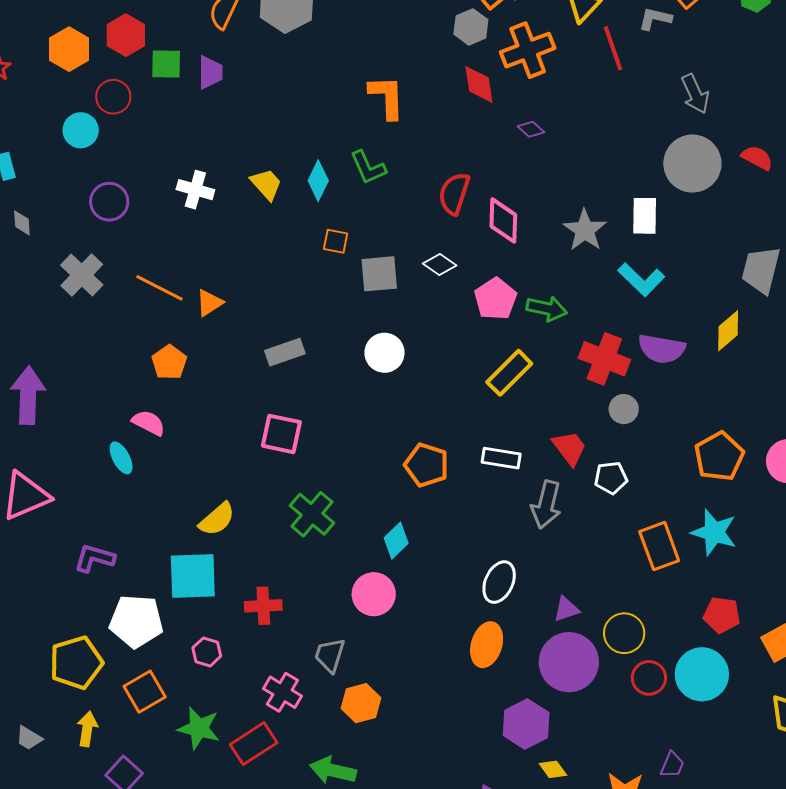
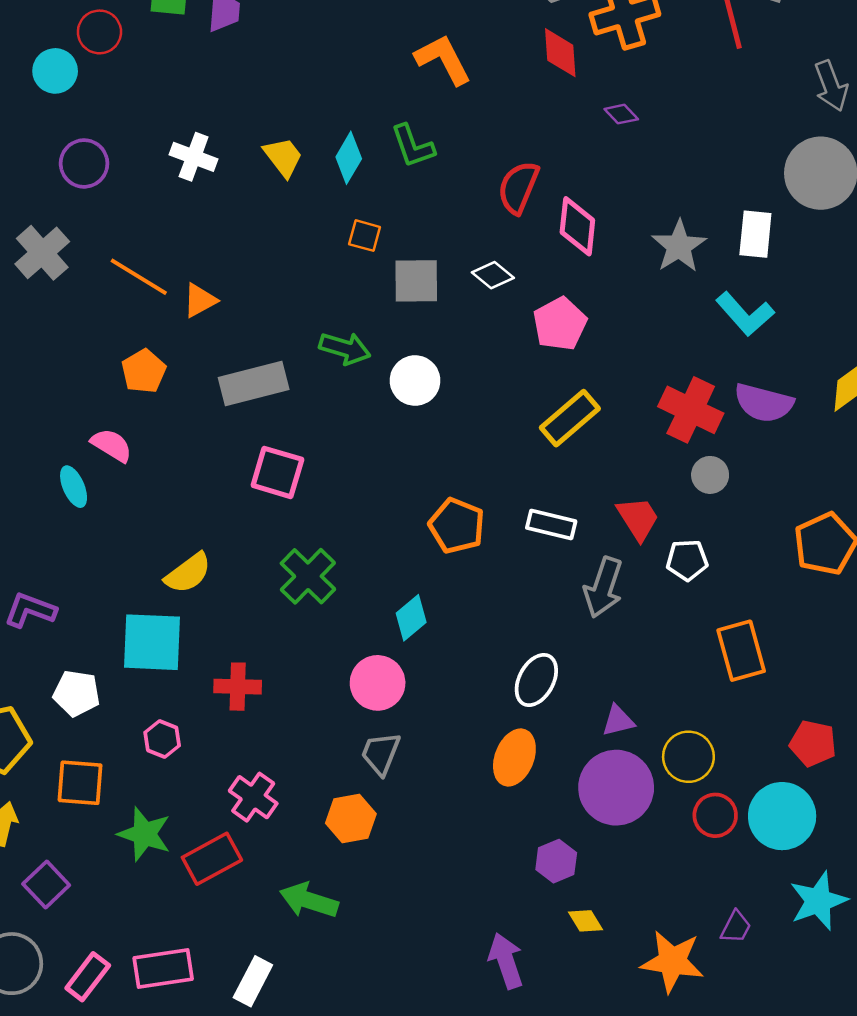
orange L-shape: (387, 97) -> (443, 59), turned -30
green arrow: (547, 309) -> (345, 348), moved
gray rectangle: (285, 352) -> (254, 383), moved, size x1.4
cyan star: (714, 532) -> (818, 901), moved, turned 30
white pentagon: (136, 621) -> (76, 693), size x0.7
gray trapezoid: (330, 655) -> (381, 753), moved
orange square: (145, 692) -> (80, 783), turned 30
purple hexagon: (526, 724) -> (556, 861), size x0.7

